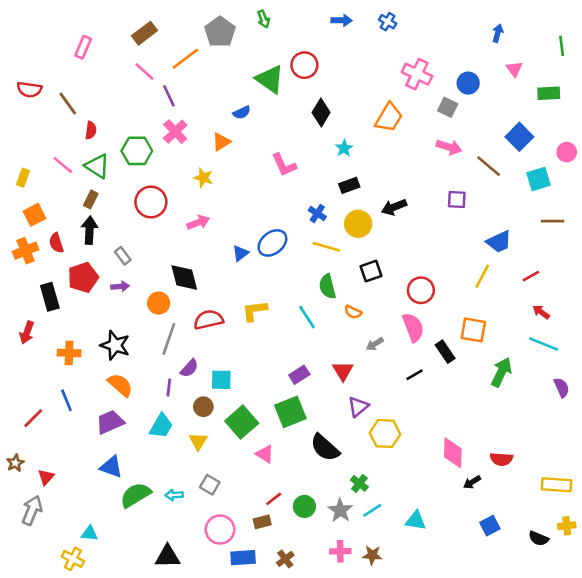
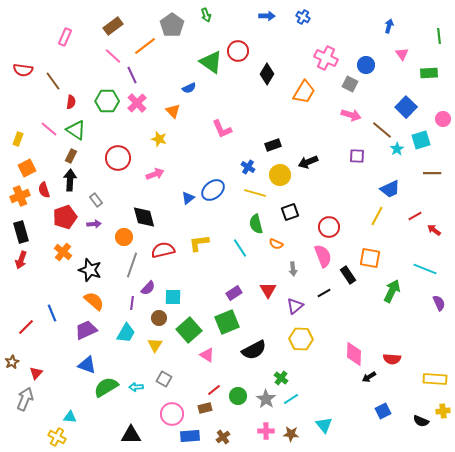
black diamond: (321, 112) -> (267, 74), moved
orange triangle: (221, 142) -> (173, 111), turned -42
cyan star: (344, 148) -> (397, 149), moved
green hexagon: (137, 151) -> (107, 101), moved
black rectangle: (50, 297) -> (21, 232), moved
red arrow: (541, 312) -> (434, 230), moved
gray arrow: (375, 344) -> (293, 269), turned -64
orange cross: (69, 353) -> (63, 252), moved, turned 36
purple triangle: (358, 407) -> (295, 306), moved
black semicircle: (325, 448) -> (254, 350), turned -70
cyan triangle: (416, 521) -> (324, 425), moved, turned 42

